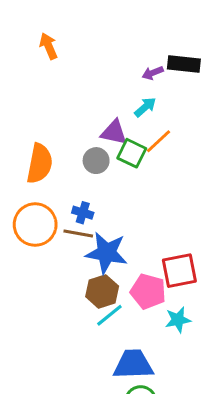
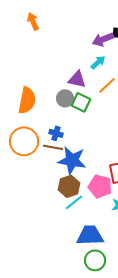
purple arrow: (153, 73) -> (103, 39), size x1.5
green square: (132, 153) -> (81, 102), moved

